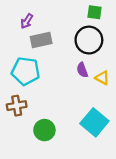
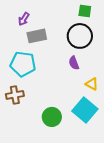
yellow triangle: (102, 78) -> (92, 84), moved
green circle: (44, 130) -> (52, 117), moved

